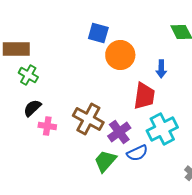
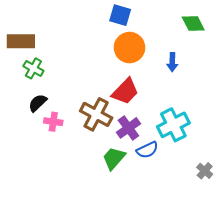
blue square: (98, 33) -> (120, 15), moved
red trapezoid: (144, 96) -> (125, 91), moved, turned 36

